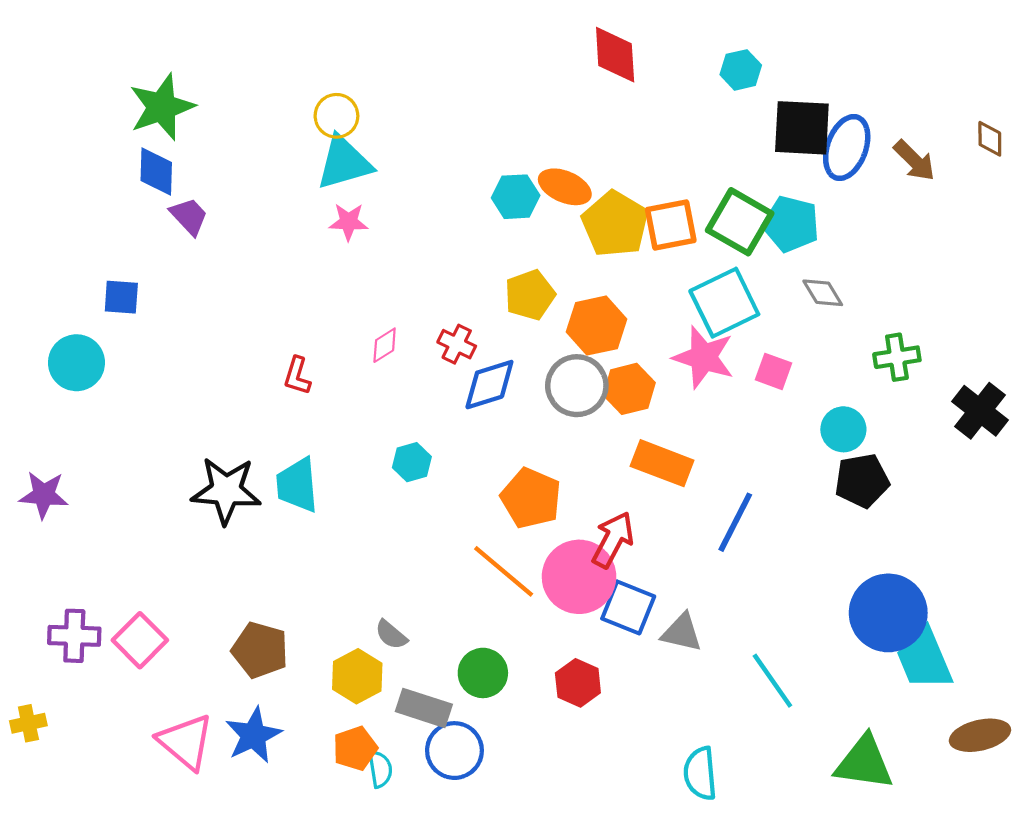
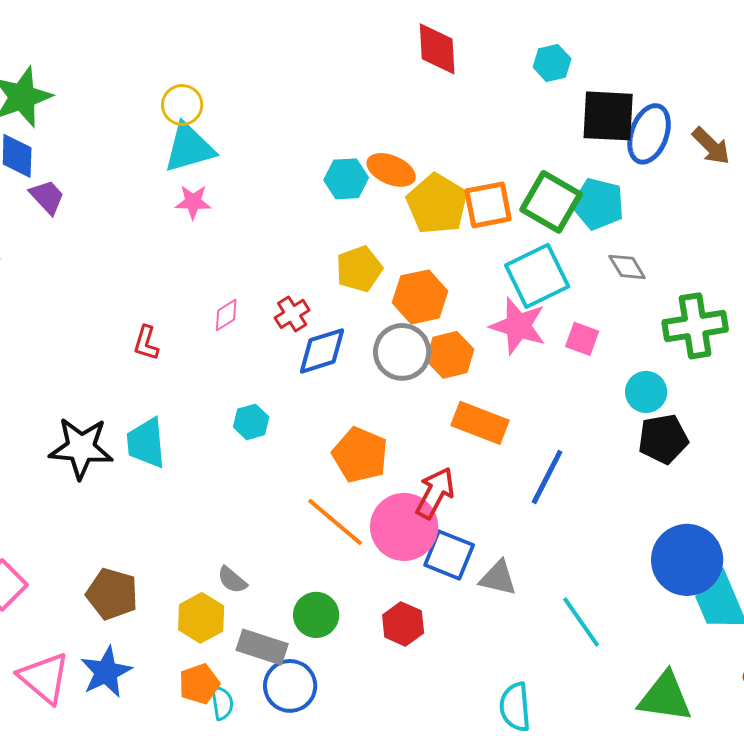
red cross: (457, 344) -> (292, 314), turned 32
green cross: (897, 357) -> (695, 326), size x1.5

